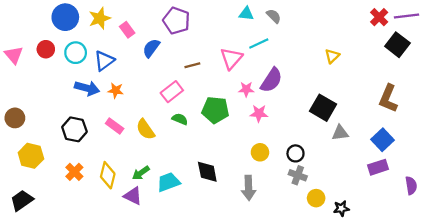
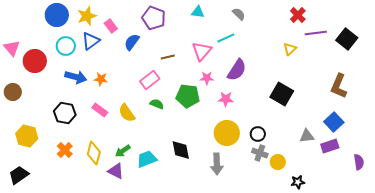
cyan triangle: (246, 14) -> (198, 12), moved
purple line: (407, 16) -> (316, 33), moved
red cross: (379, 17) -> (298, 15), moved
red circle: (46, 49) -> (35, 61), moved, size x1.5
blue triangle: (104, 61) -> (91, 41), moved
pink star: (246, 89) -> (207, 78), moved
brown circle: (15, 118) -> (13, 92), moved
gray triangle: (340, 133) -> (307, 136), moved
yellow circle: (260, 152) -> (227, 133), size x1.6
yellow circle: (316, 198) -> (278, 162), moved

